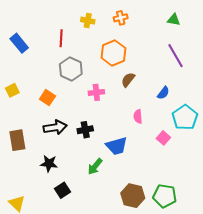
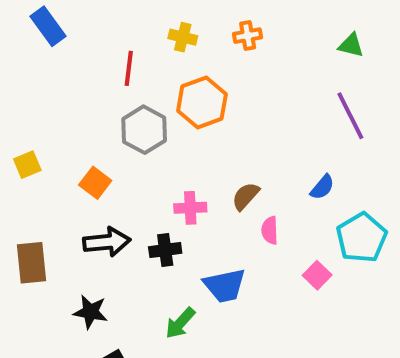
blue rectangle: (19, 43) -> (48, 26), moved
orange hexagon: (113, 53) -> (202, 102), moved
brown semicircle: (128, 80) -> (246, 196), moved
pink cross: (96, 92) -> (190, 208), moved

